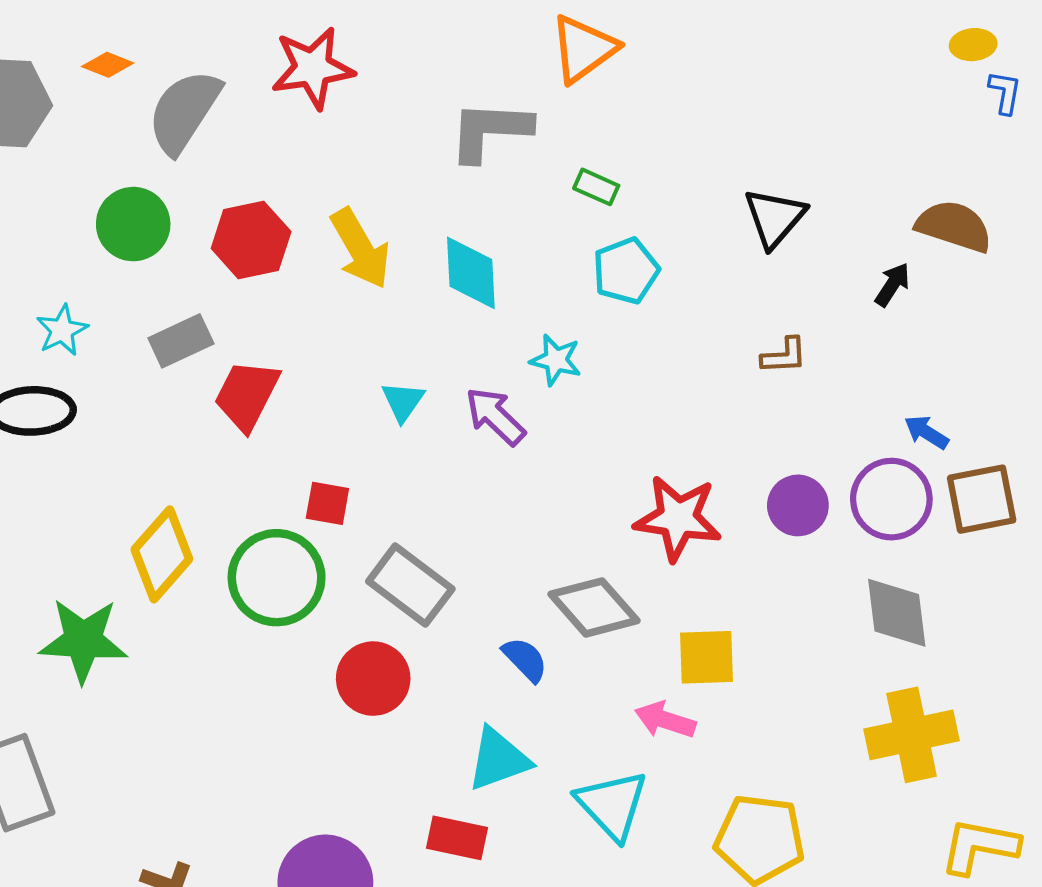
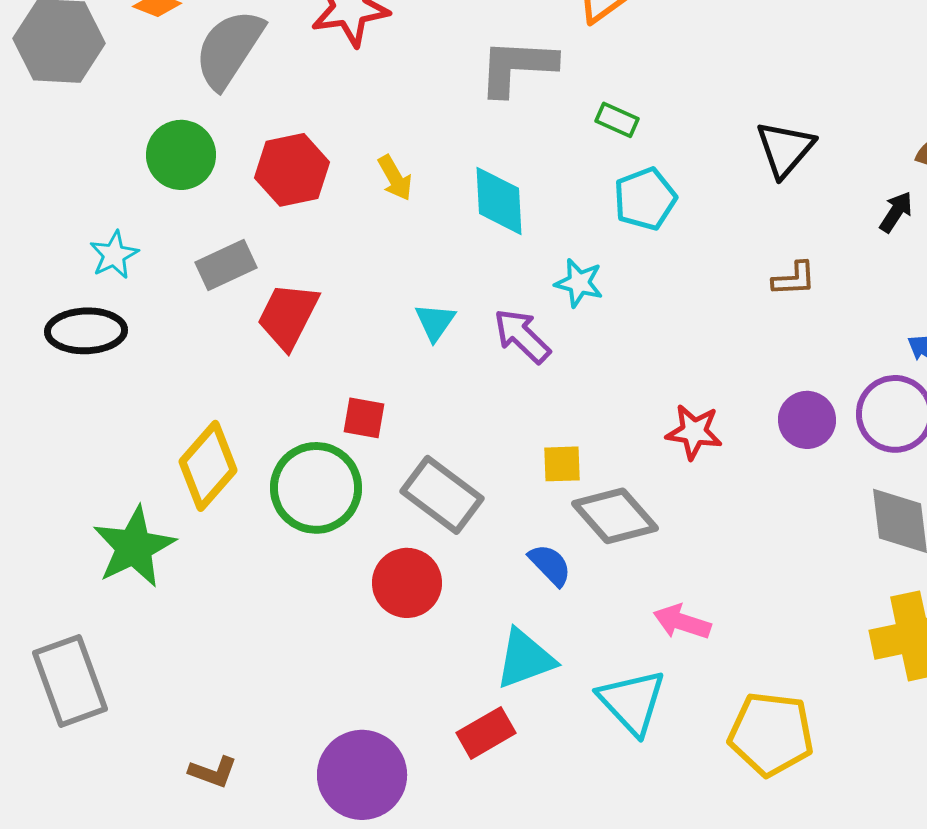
yellow arrow: (360, 248) -> (395, 178), size x0.6
red star: (678, 518) -> (694, 432), size x0.7
green star: (83, 640) -> (134, 547), turned -30
yellow square: (707, 657) -> (562, 464), moved, size x0.7
red rectangle: (457, 838) -> (486, 733), turned -42

